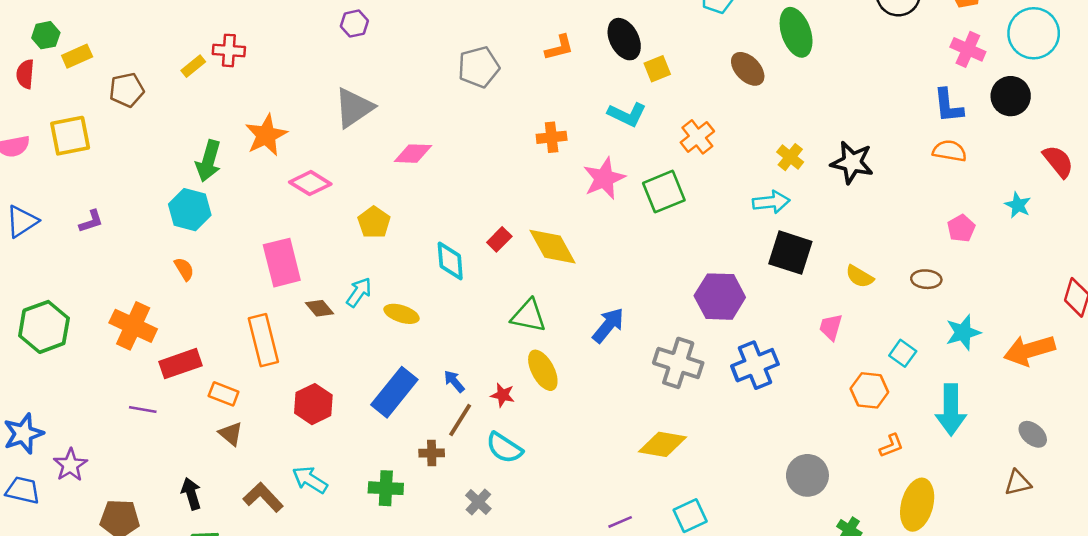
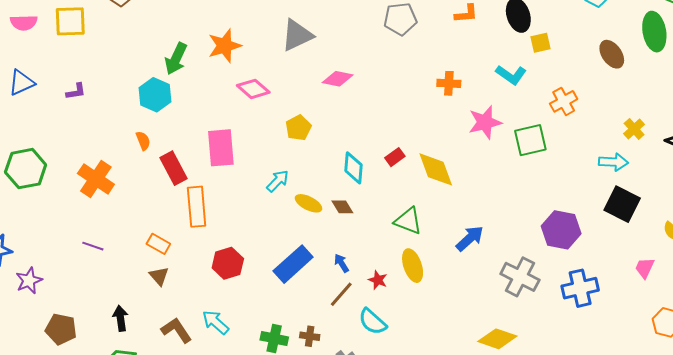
brown diamond: (320, 308) -> (342, 207), moved
red rectangle: (180, 364) -> (173, 168), moved, turned 72
brown cross: (432, 453) -> (310, 336), moved

